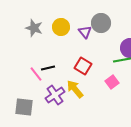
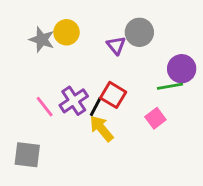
yellow circle: (61, 27) -> (66, 32), moved
black line: (48, 68) -> (96, 107), moved, turned -48
purple cross: (55, 95) -> (74, 101), moved

